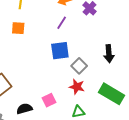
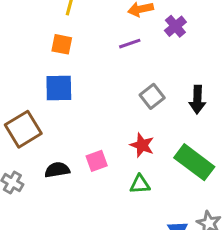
purple line: (62, 23) -> (130, 44), turned 32
blue square: (60, 51) -> (59, 88), moved
gray square: (79, 66) -> (152, 96), moved

